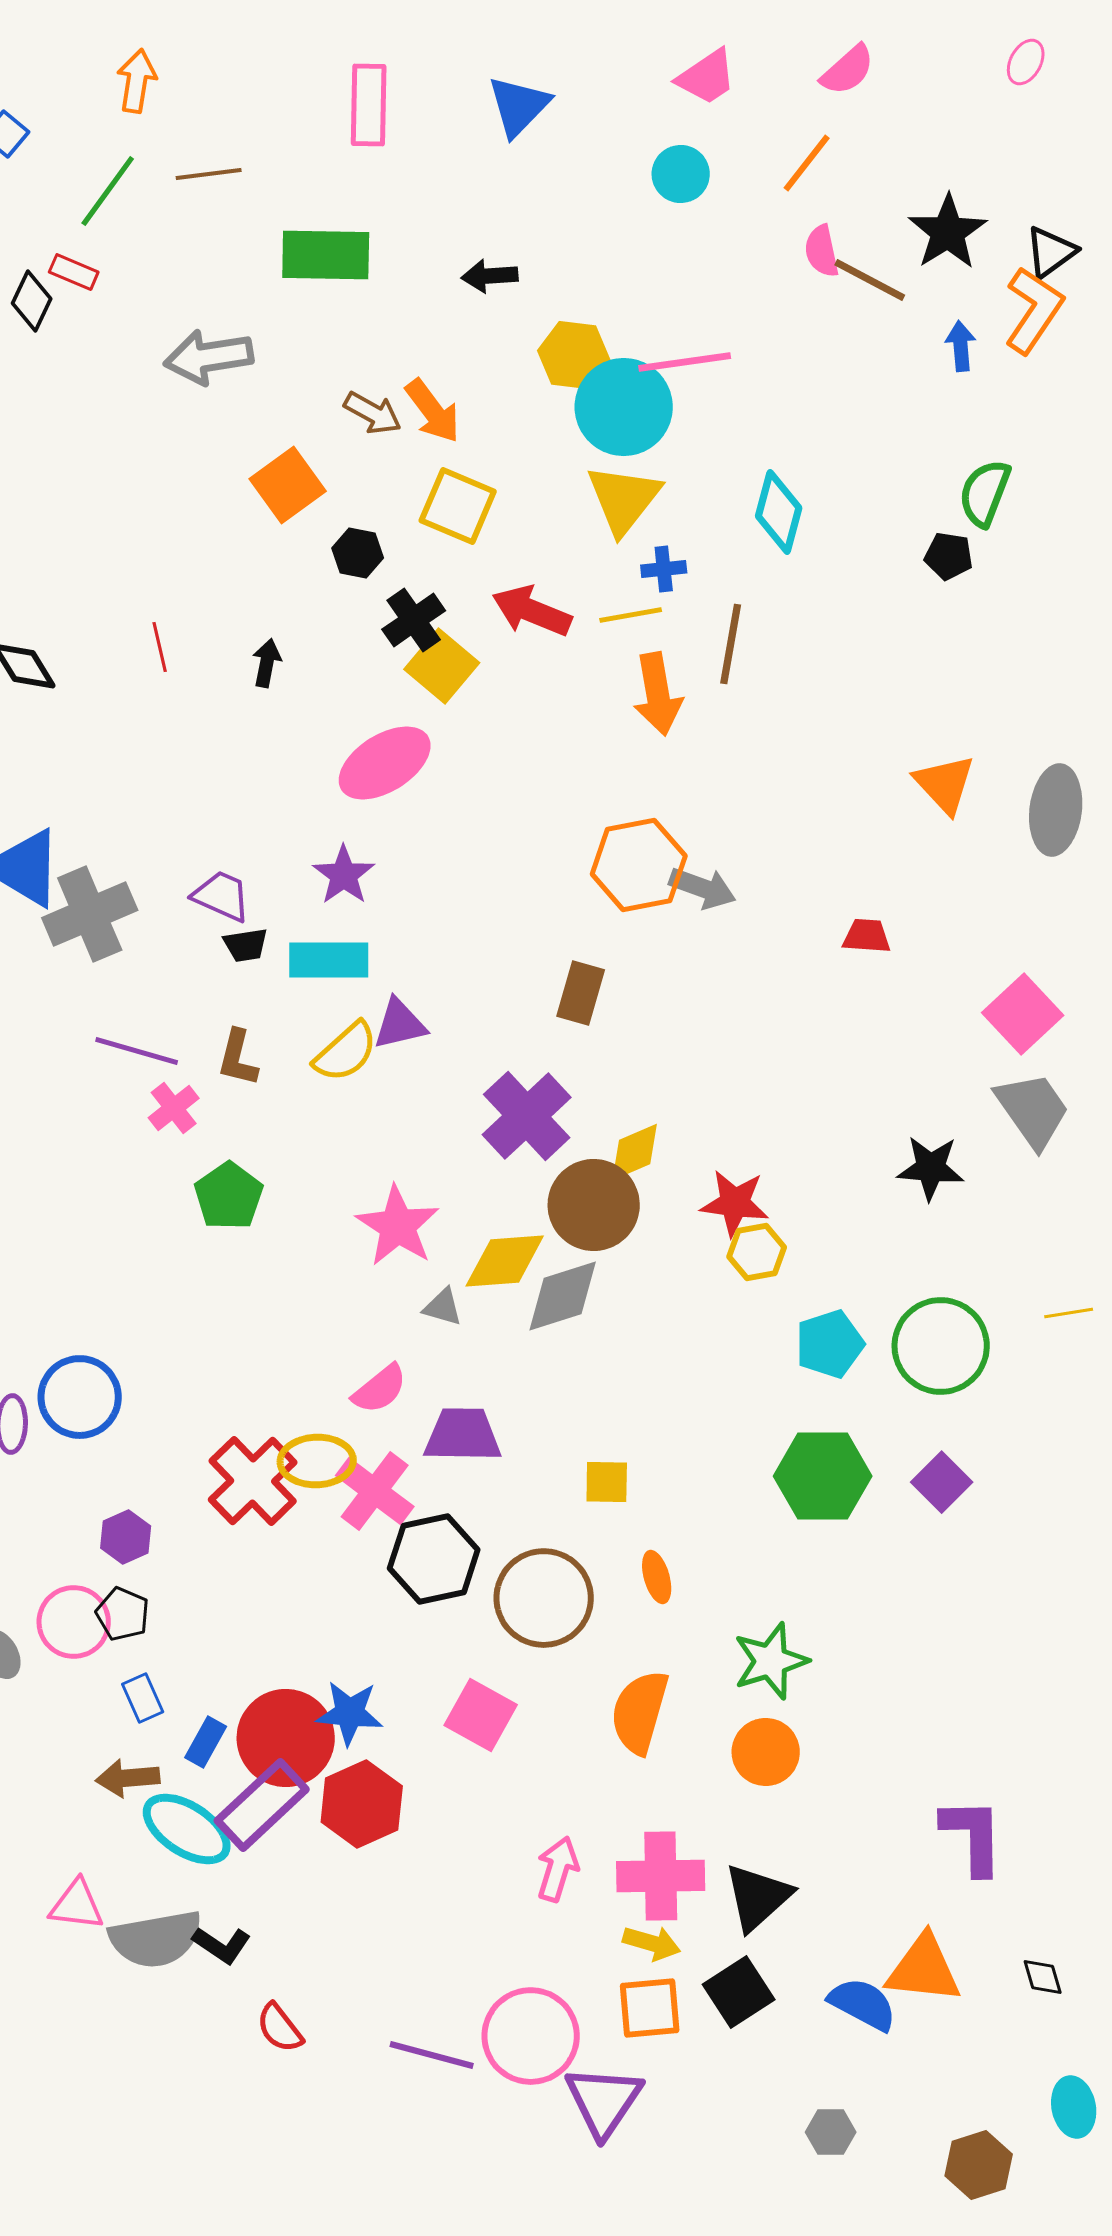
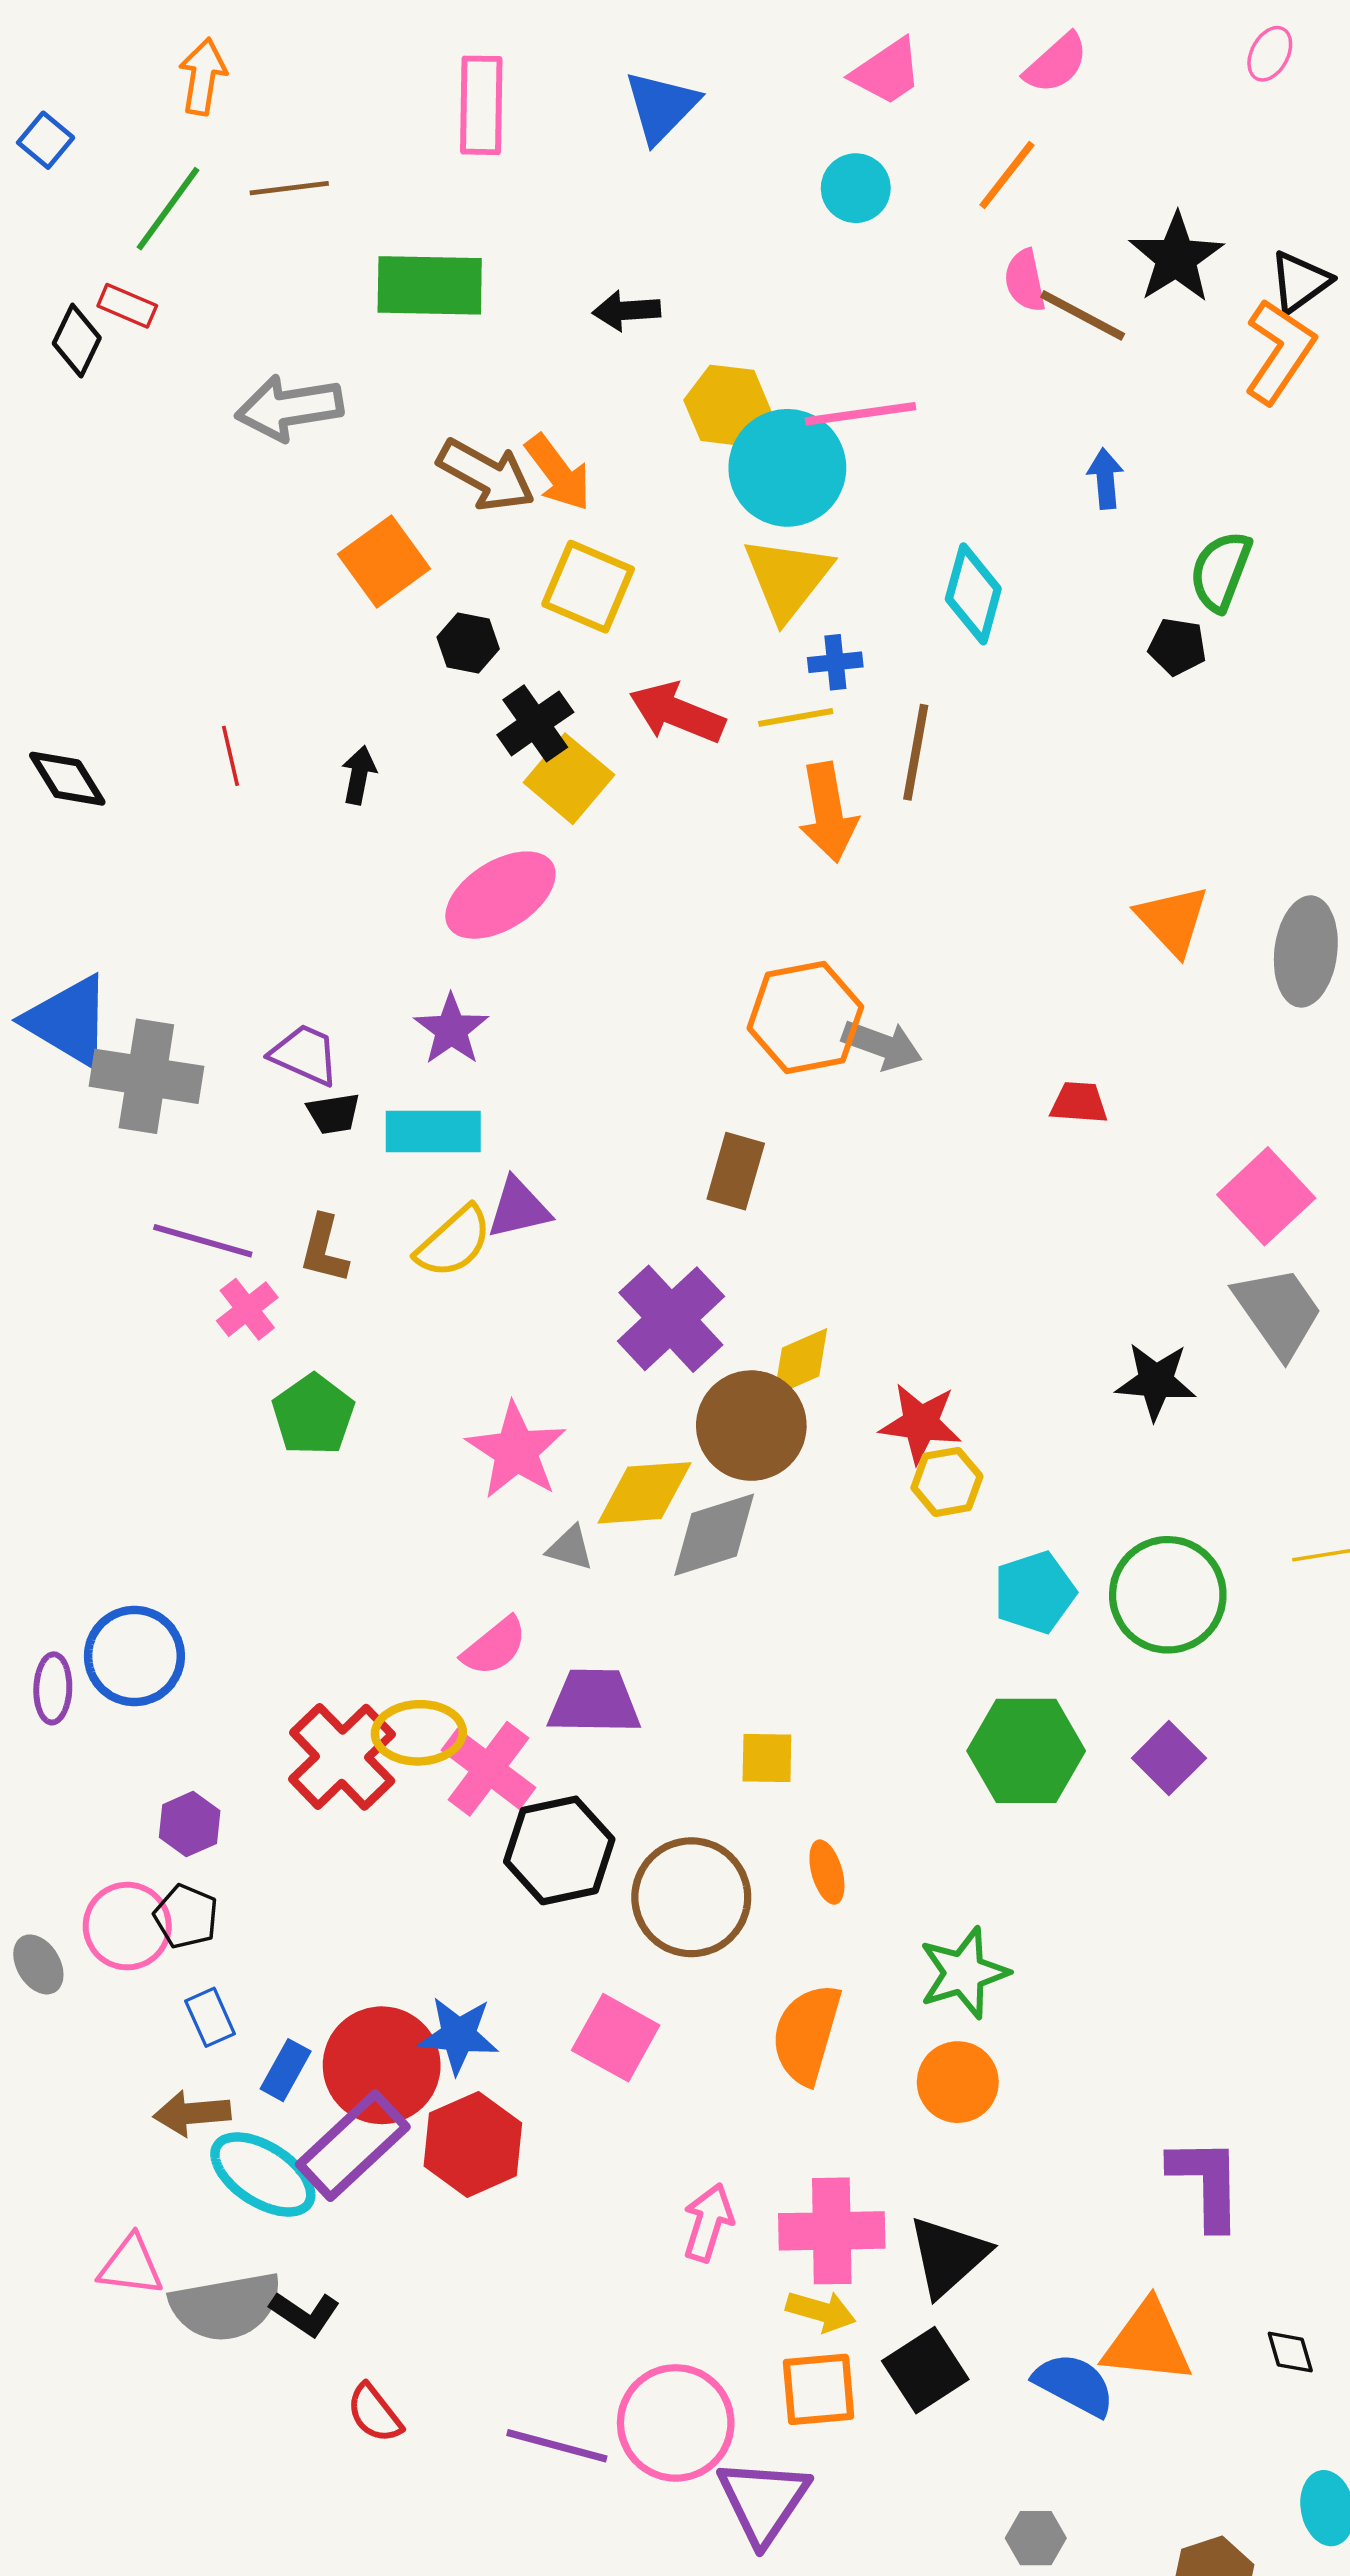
blue arrow: (961, 346) -> (1105, 479), moved
brown arrow: (373, 413) -> (486, 475), size x1.4
gray cross: (90, 914) -> (146, 1076), turned 32

